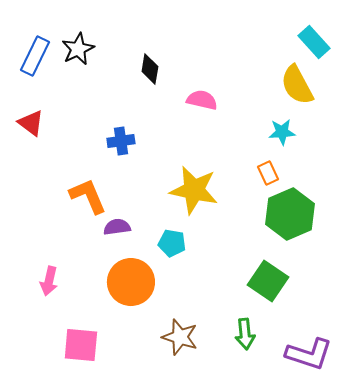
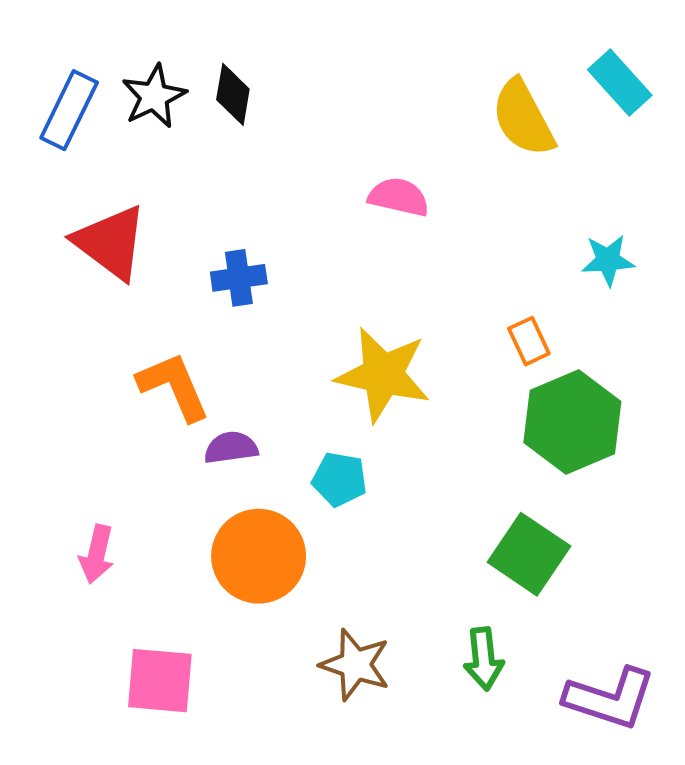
black diamond: (150, 69) -> (233, 94), moved
yellow semicircle: (297, 85) -> (523, 118), moved
red triangle: (31, 123) -> (111, 242), moved, size x1.5
cyan star: (282, 132) -> (608, 260), moved

